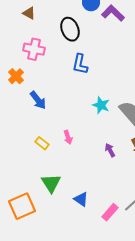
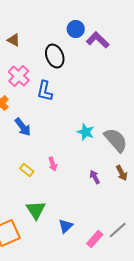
pink cross: (34, 49) -> (19, 76), turned 30
blue L-shape: (80, 64) -> (45, 91), moved
blue triangle: (81, 199) -> (66, 226), turned 42

